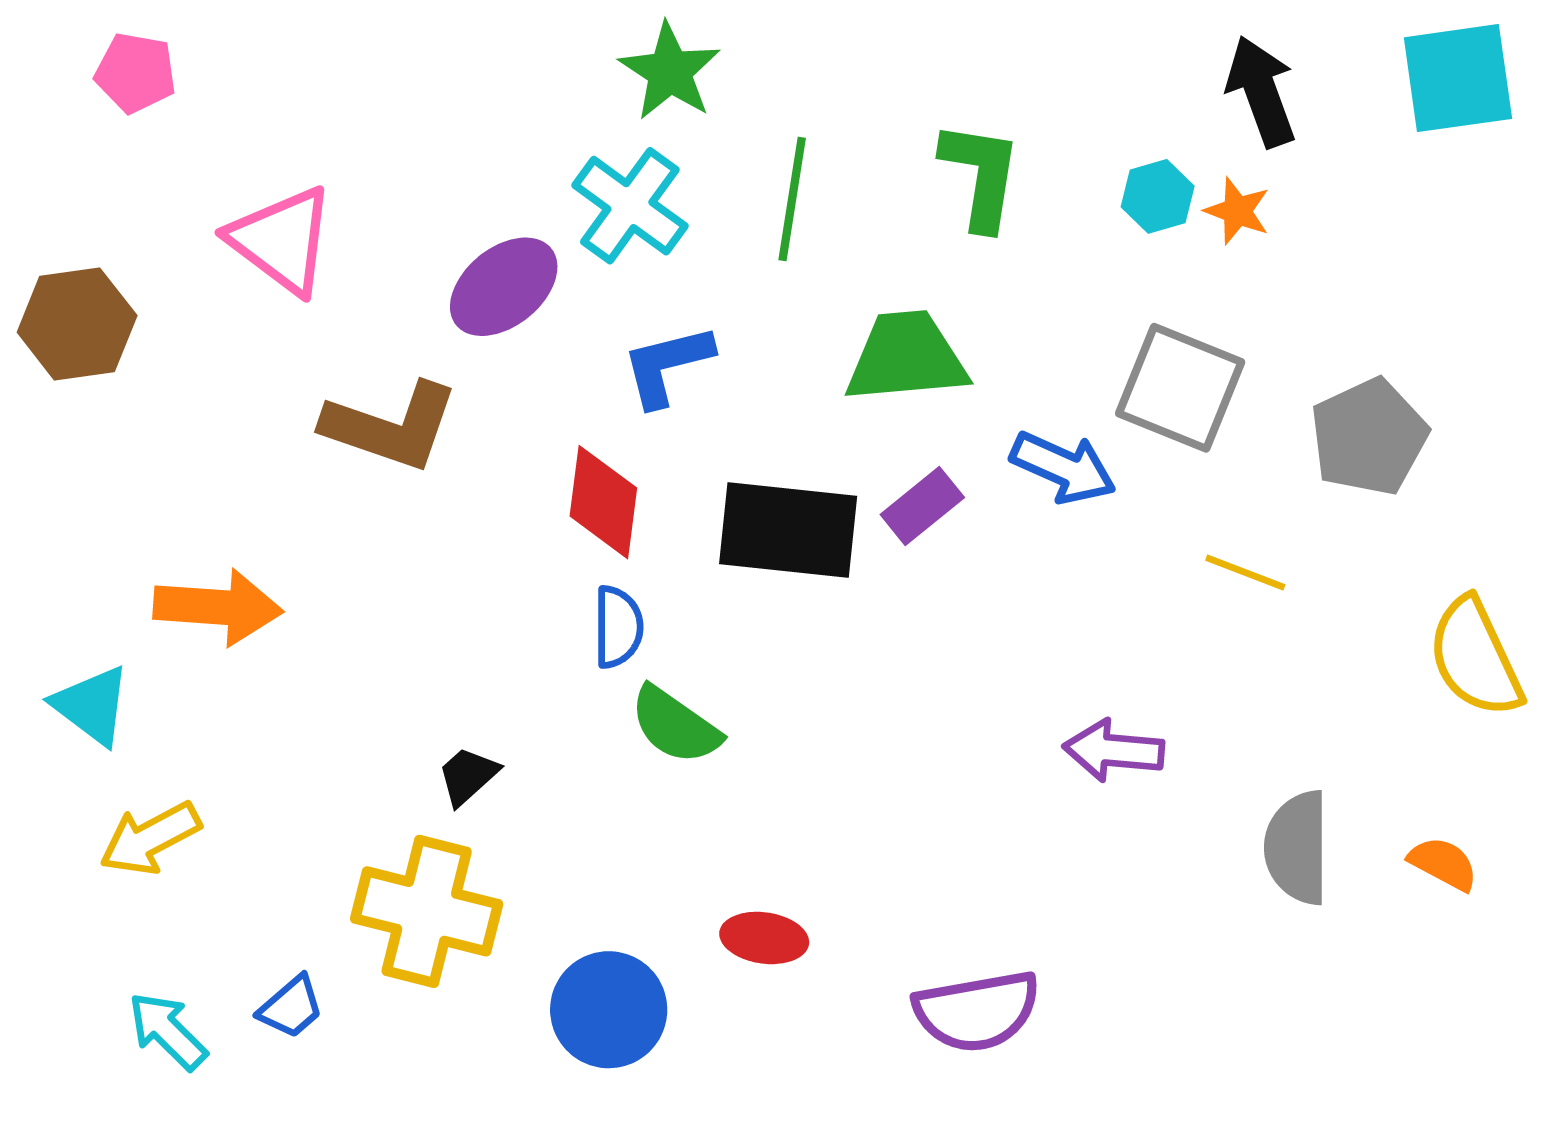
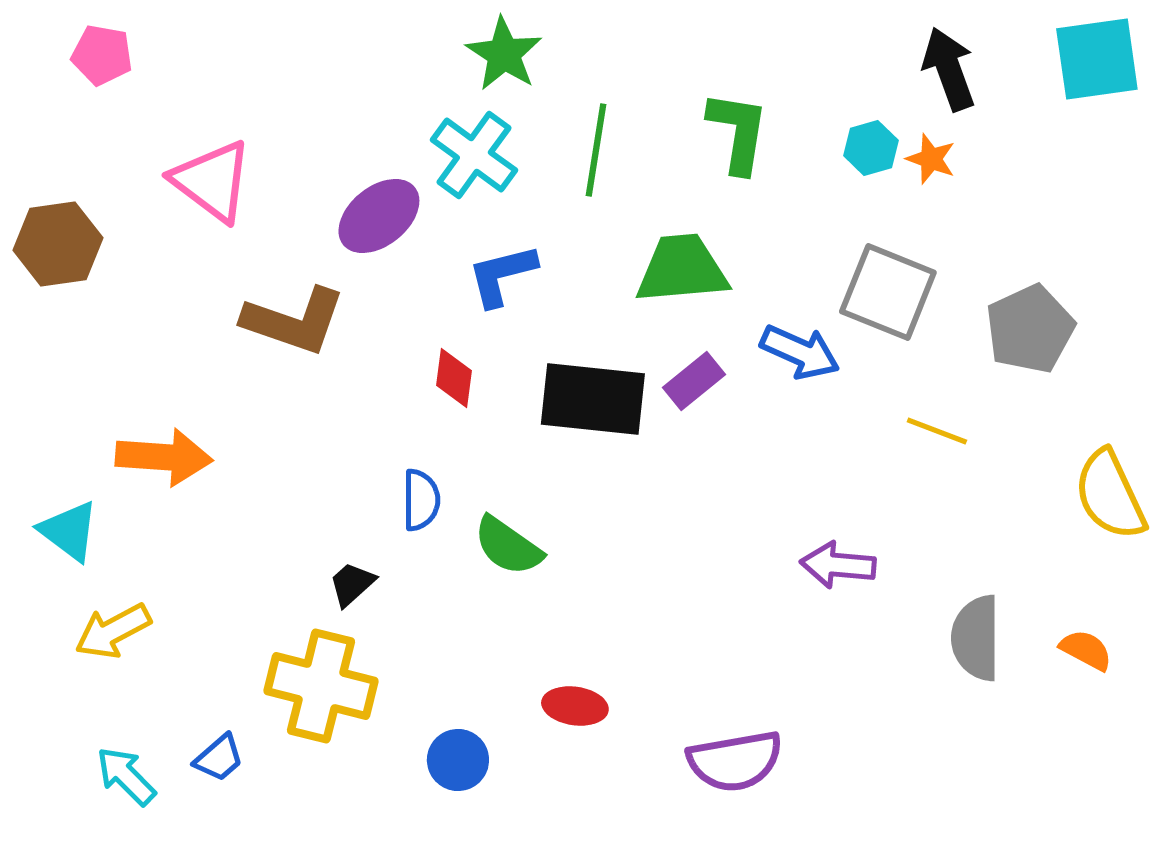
red diamond: (603, 502) -> (454, 378), size x0.7
blue semicircle: (618, 627) -> (421, 500), moved
blue circle: (609, 1010) -> (458, 760), size x0.7

